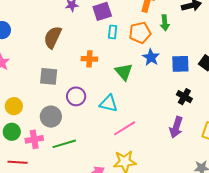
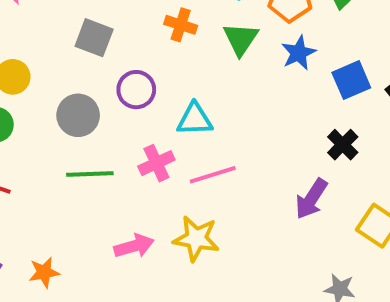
blue square: (180, 64) -> (351, 80), turned -36
green triangle: (124, 72) -> (241, 39), moved
cyan triangle: (109, 103) -> (195, 119), turned -30
pink cross: (34, 139) -> (156, 163), moved, turned -30

